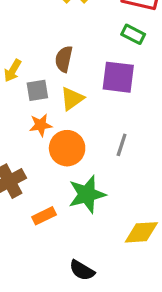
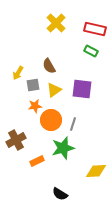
brown semicircle: (64, 59) -> (49, 66), turned -42
purple square: (118, 77) -> (82, 89), moved
gray line: (122, 145) -> (73, 124), moved

